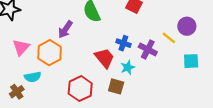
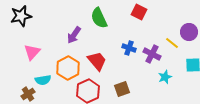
orange hexagon: (50, 53) -> (68, 68), moved
red trapezoid: (104, 58) -> (97, 61), moved
cyan star: (128, 67) -> (165, 77), moved
brown square: (116, 86) -> (122, 89), turned -35

